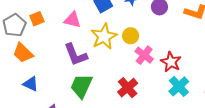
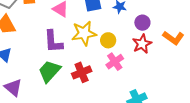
red star: (171, 62) -> (142, 44), moved
red cross: (128, 88) -> (82, 72), moved

